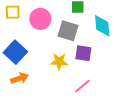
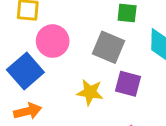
pink circle: (40, 19) -> (53, 41), moved

